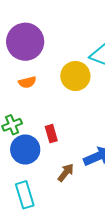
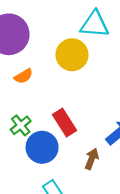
red rectangle: (51, 134) -> (64, 122), size x1.4

